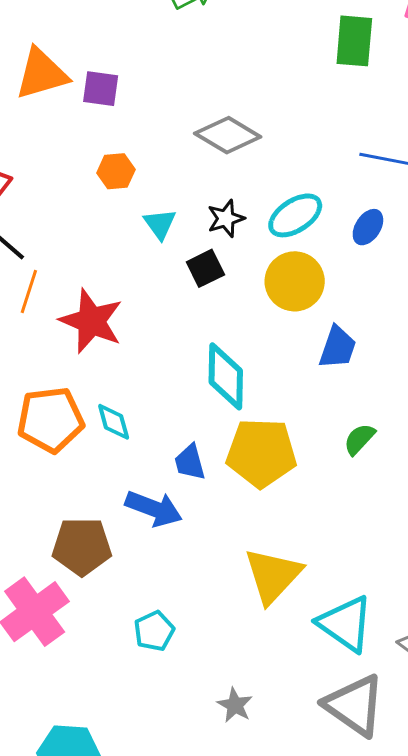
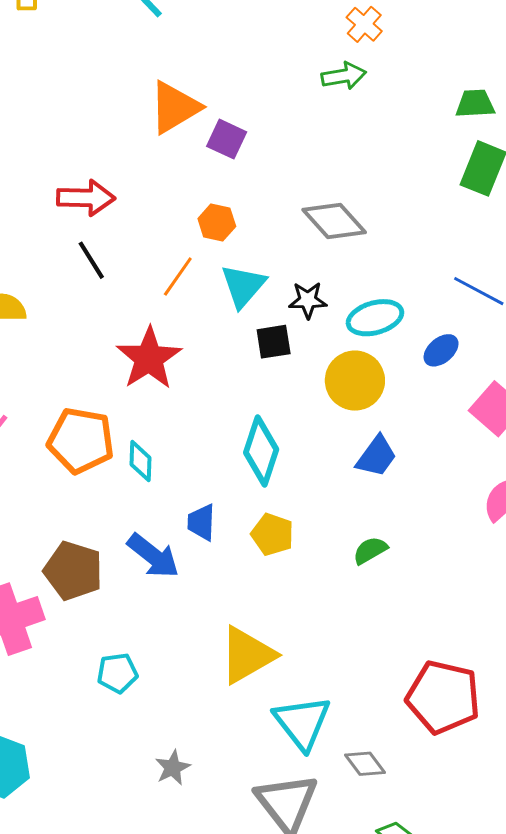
orange triangle: (42, 74) -> (175, 107), turned -32
cyan triangle: (160, 224) -> (243, 286), size x1.4
orange line: (29, 292) -> (178, 277), moved
yellow pentagon: (261, 453) -> (272, 534), size x0.6

